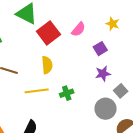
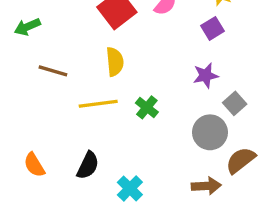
purple square: (100, 49) -> (213, 28), moved
green cross: (67, 93) -> (147, 107), turned -32

